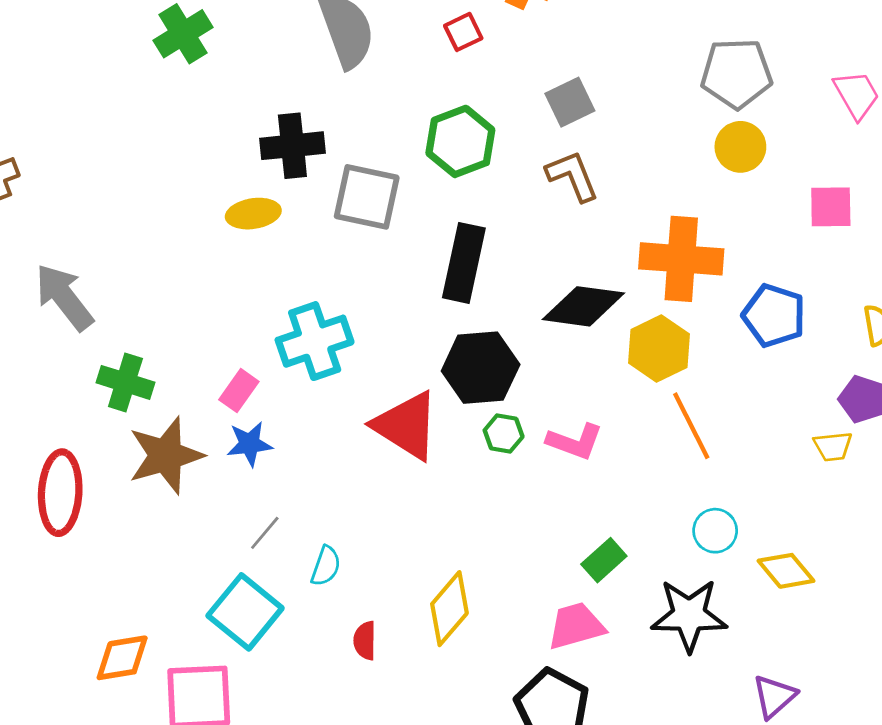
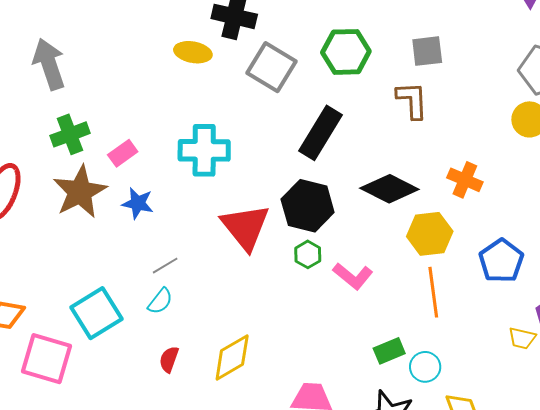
orange cross: (681, 259) -> (465, 180), size x0.6
blue pentagon: (774, 316) -> (501, 261), moved
green cross: (125, 382) -> (70, 134), turned 33
pink rectangle: (239, 391) -> (123, 153), moved
brown star: (166, 455) -> (80, 192), turned -30
gray line: (265, 533) -> (165, 266), moved
green rectangle: (604, 560) -> (389, 351), moved

